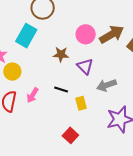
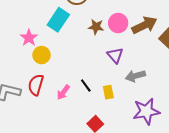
brown star: (61, 54) -> (96, 27), moved
black line: (61, 90) -> (86, 86), moved, turned 32
pink arrow: (33, 95) -> (63, 92), moved

